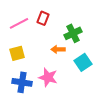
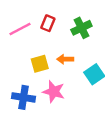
green cross: (73, 33) -> (81, 28), moved
yellow square: (17, 53) -> (40, 64), moved

